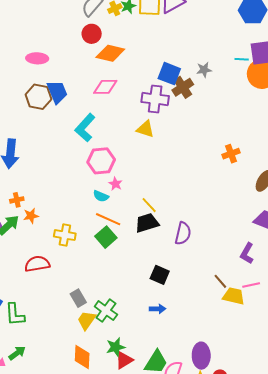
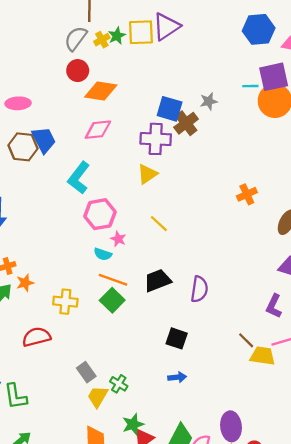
yellow triangle: (145, 129) -> (147, 174), turned -48
yellow line: (149, 205) -> (159, 224), moved
green cross: (106, 311) -> (119, 384), size x0.7

